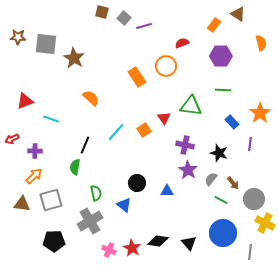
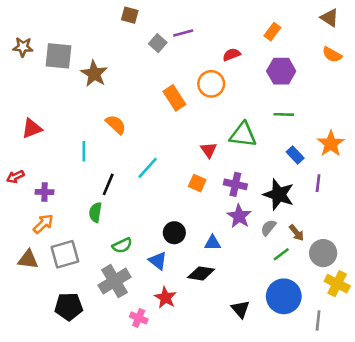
brown triangle: (238, 14) -> (330, 18), moved
gray square: (124, 18) -> (158, 43), moved
orange semicircle: (261, 43) -> (332, 55), turned 133
cyan line: (51, 119) -> (84, 151), moved, turned 70
orange square: (144, 130) -> (197, 183), moved, turned -32
black star: (219, 153) -> (279, 195), size x1.4
green semicircle: (96, 193) -> (122, 245), turned 77
green line: (221, 200) -> (281, 254), turned -64
black diamond: (158, 241) -> (201, 273), moved
red star: (132, 248) -> (165, 298), moved

